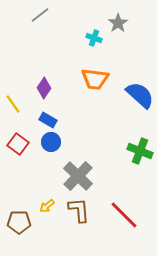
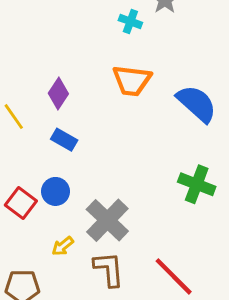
blue circle: (51, 142) -> (55, 191), moved
red square: (18, 144) -> (21, 203), moved
yellow arrow: (47, 206) -> (63, 246), moved

